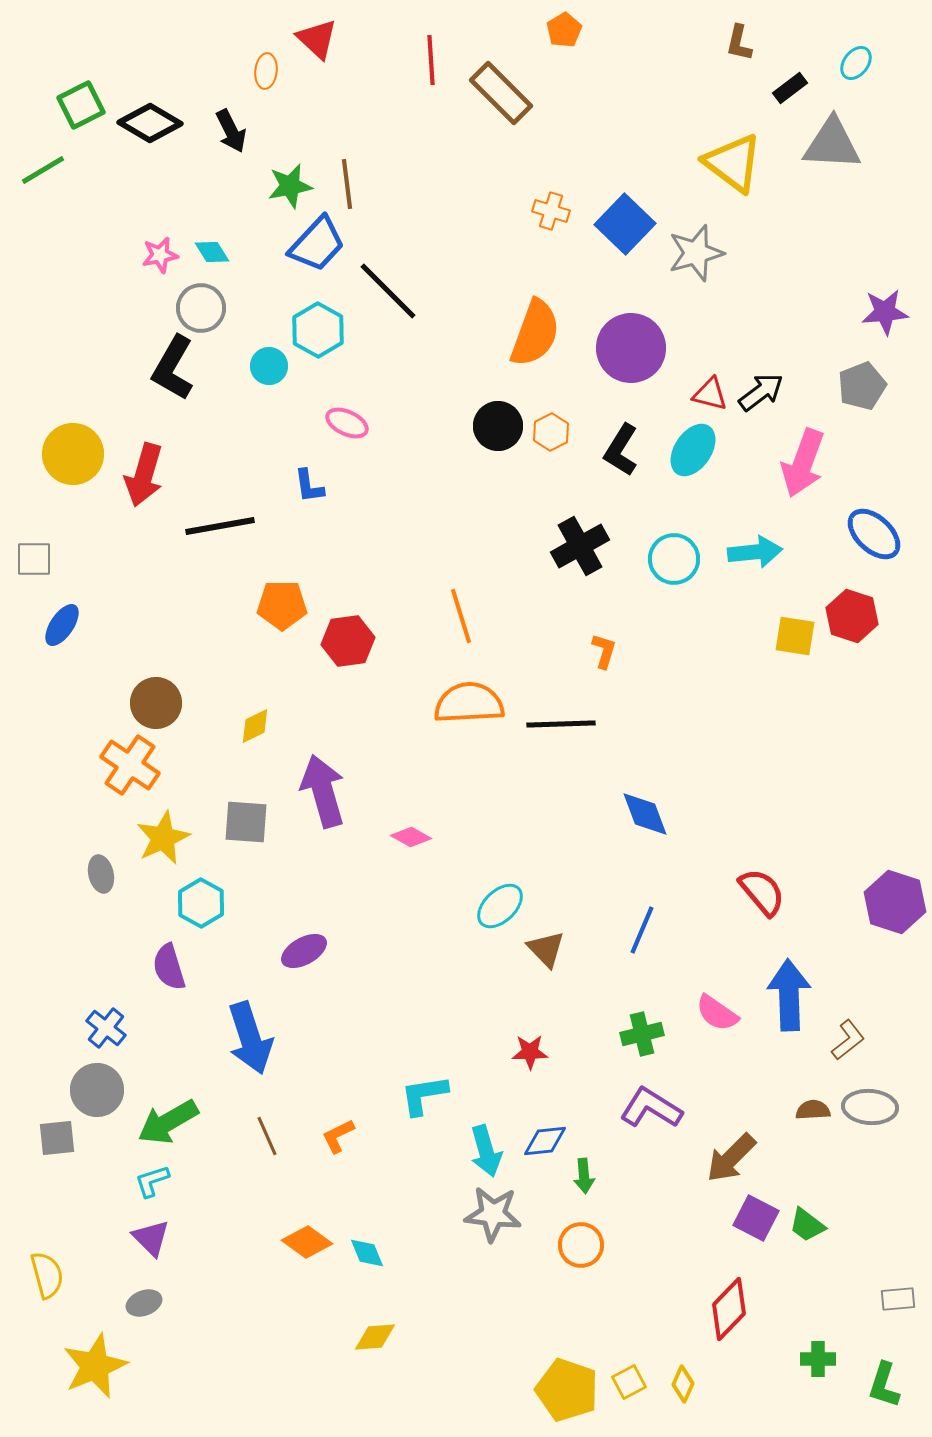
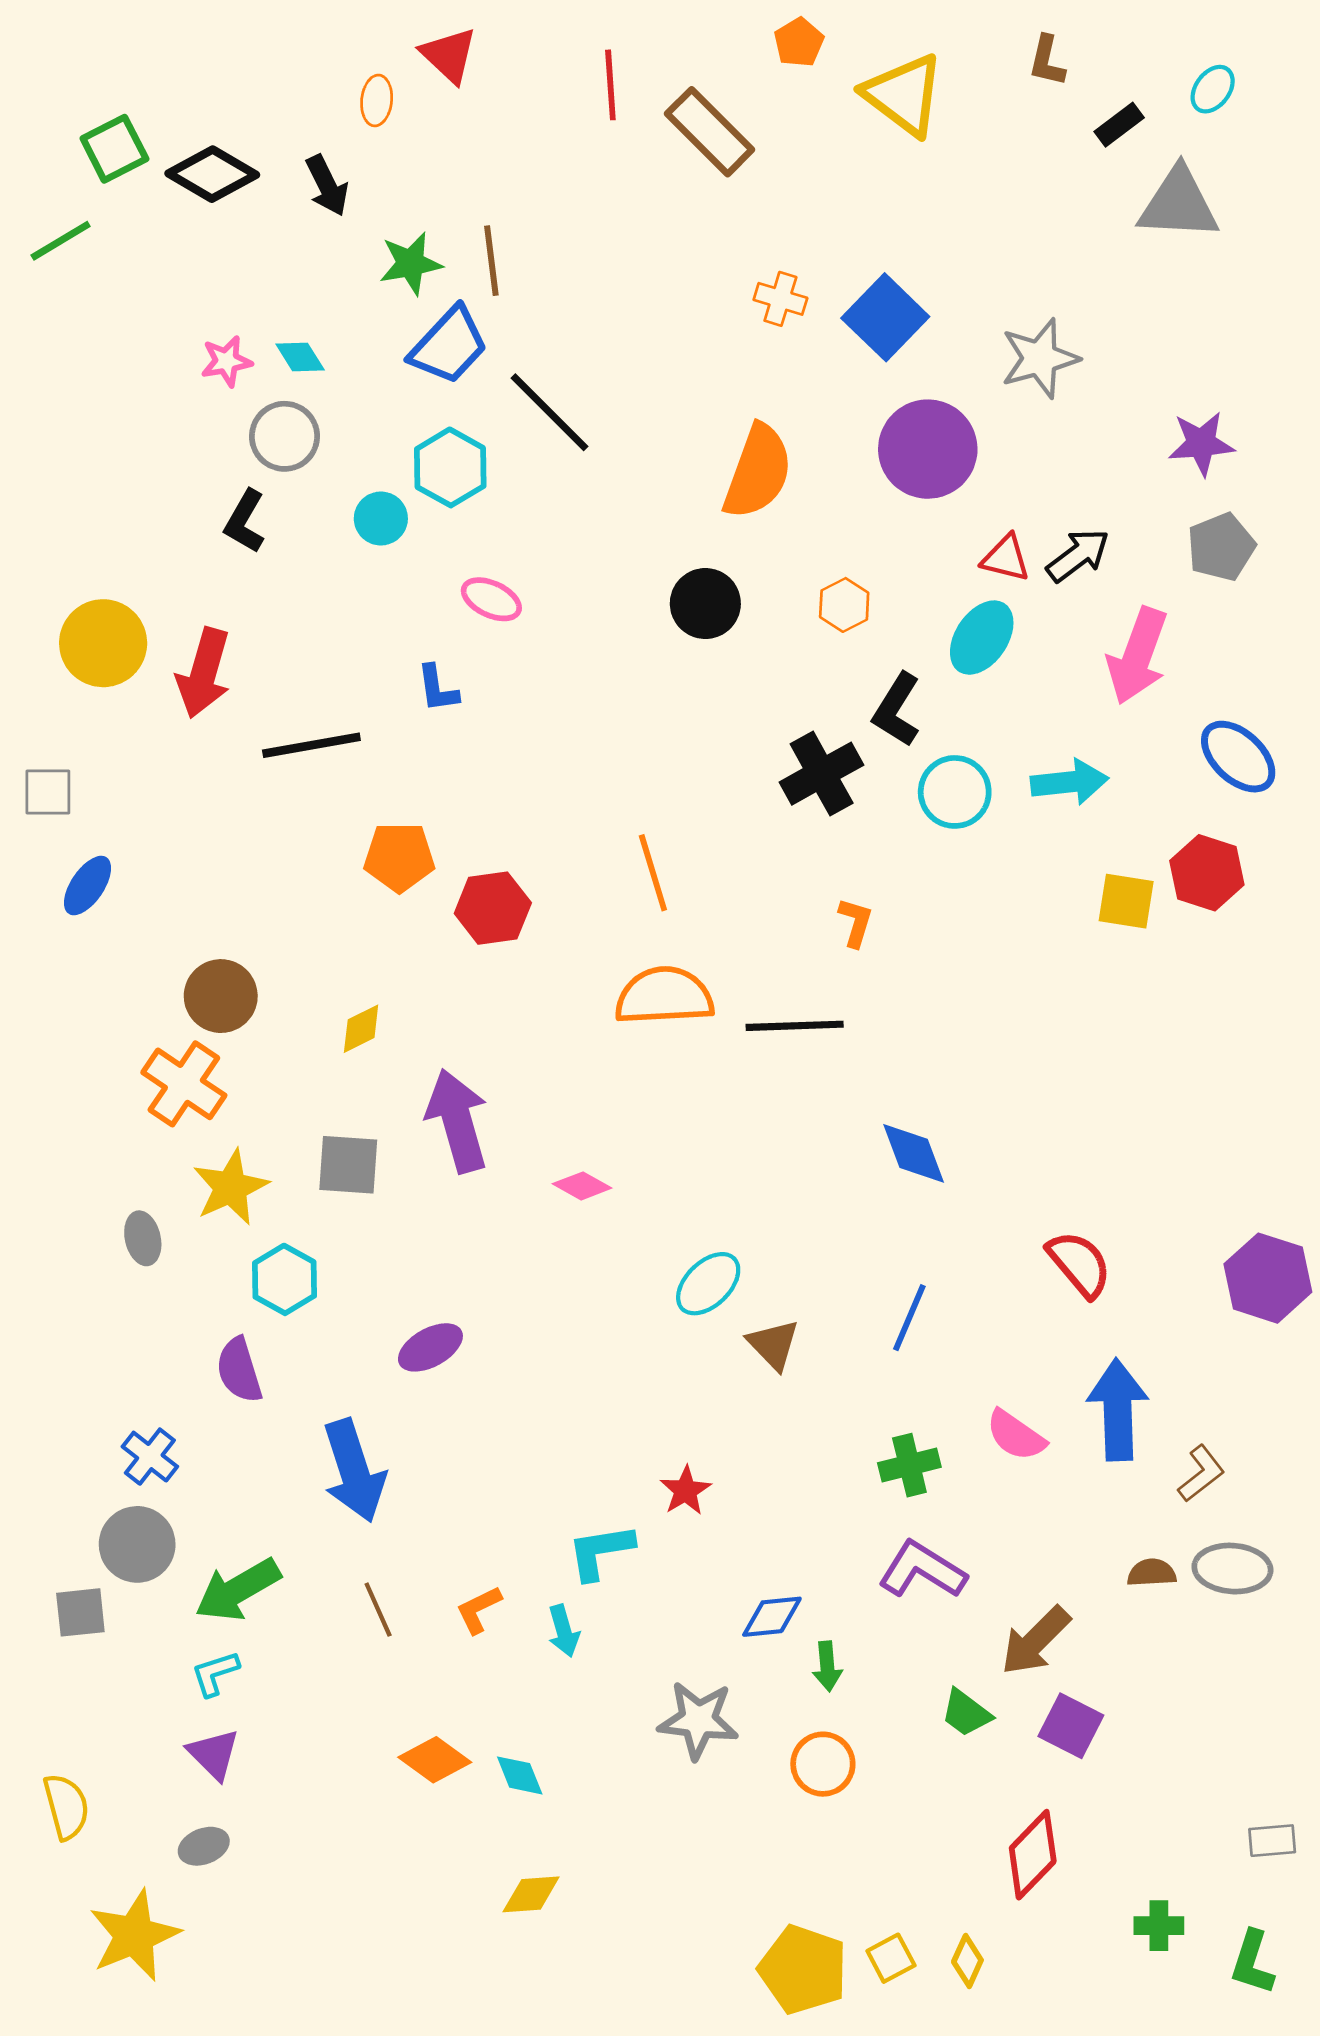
yellow triangle: (733, 163) -> (904, 95), moved
gray star: (696, 253) -> (1040, 358), moved
purple star: (885, 312) -> (1201, 443), moved
purple circle: (631, 348) -> (928, 449), moved
black L-shape: (173, 368) -> (245, 521), size x0.7
orange hexagon: (551, 432) -> (844, 605), moved
black L-shape: (621, 450) -> (897, 710), moved
red star: (530, 1052) -> (686, 1491), moved, turned -30
cyan arrow: (486, 1151) -> (564, 1631), moved, size x0.7
green trapezoid: (807, 1225) -> (966, 1713), moved

